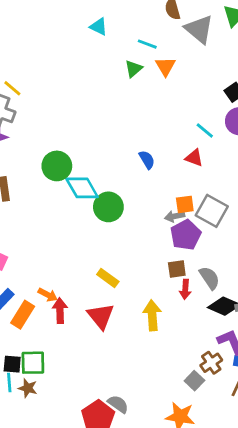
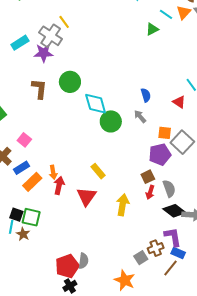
orange triangle: (165, 66) -> (184, 12), moved
green circle: (57, 166) -> (70, 82), moved
gray arrow: (175, 216) -> (140, 116), moved, turned 48
brown square: (177, 269) -> (148, 177), turned -32
orange arrow: (48, 295) -> (53, 172), turned 40
gray semicircle: (118, 404) -> (83, 261), turned 49

